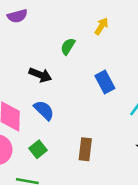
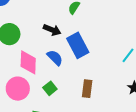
blue rectangle: (105, 82) -> (78, 45), moved, size x1.4

